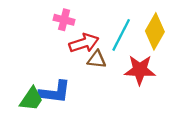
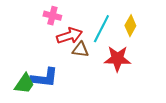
yellow diamond: (155, 31) -> (130, 26), size x0.7

